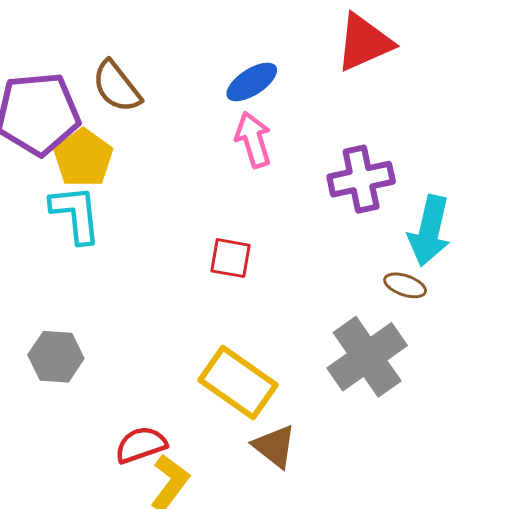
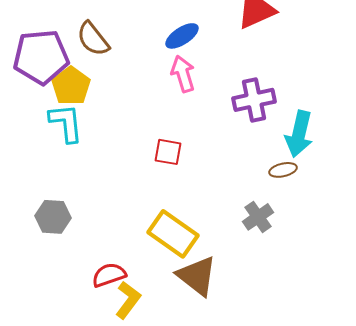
brown ellipse: (405, 285) -> (283, 170), turned -32
gray cross: (367, 357) -> (258, 217), size x0.6
brown triangle: (275, 446) -> (197, 276), size x1.4

